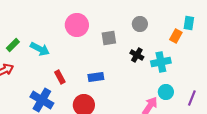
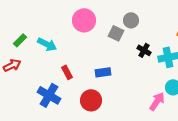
gray circle: (140, 24) -> (131, 20), moved
gray square: (109, 38) -> (116, 33), turned 35

